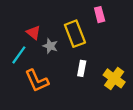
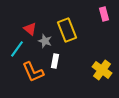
pink rectangle: (100, 15) -> (104, 14), moved
white rectangle: (82, 68) -> (55, 61), moved

